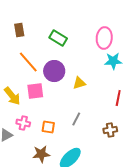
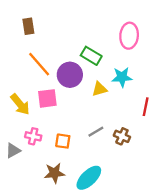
green rectangle: (58, 38) -> (91, 56), moved
cyan star: (113, 61) -> (122, 77), moved
gray line: (76, 119) -> (96, 132), turned 32
brown cross: (110, 130) -> (122, 136), moved, turned 32

